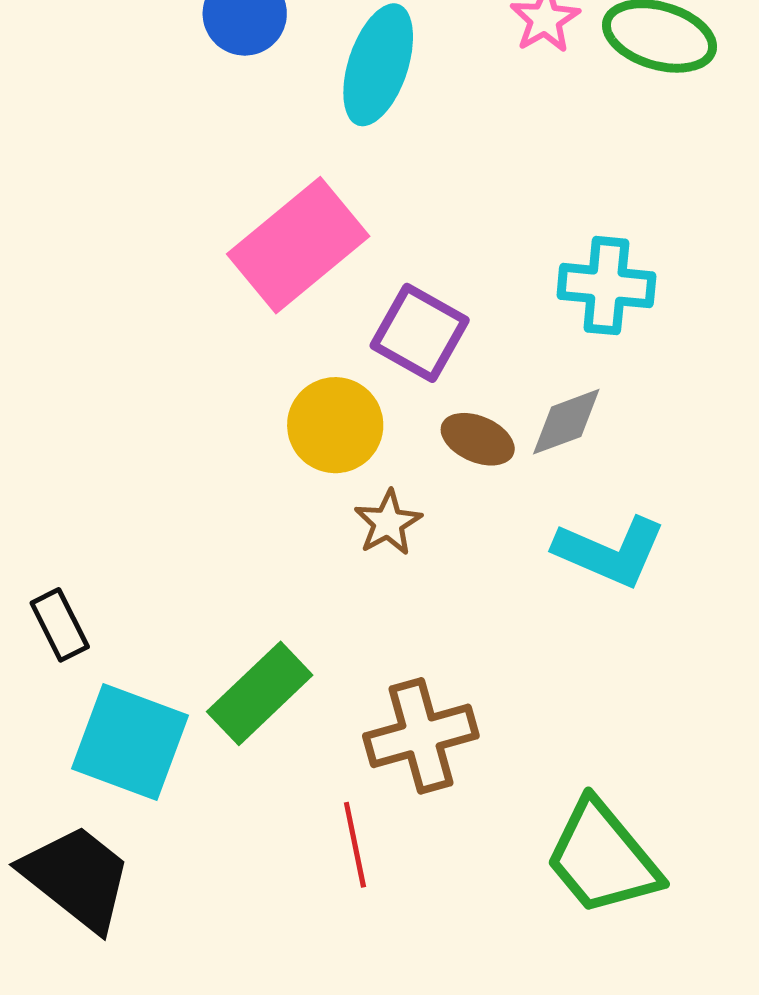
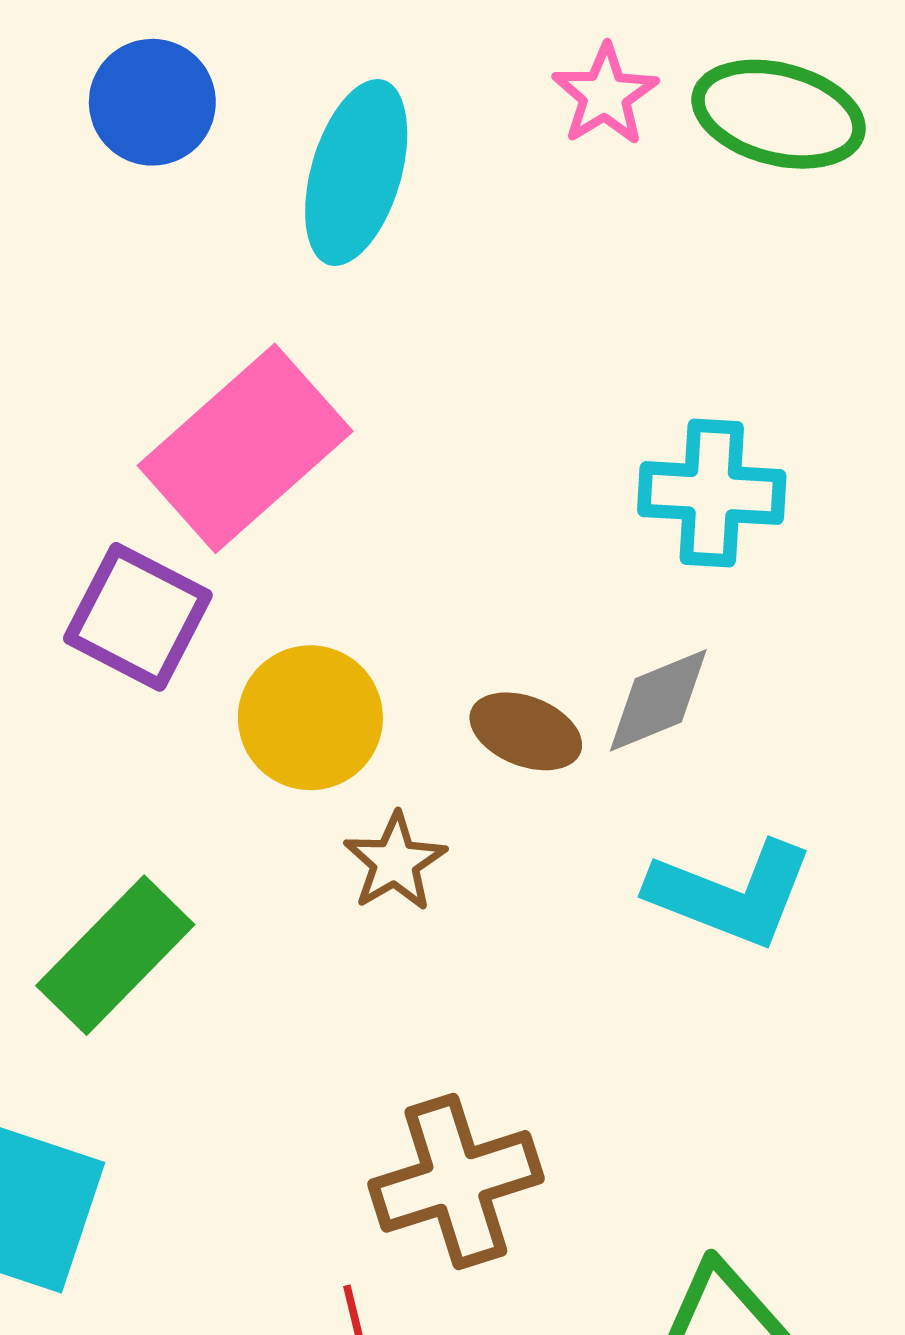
purple square: (420, 333) -> (138, 617), moved
green rectangle: (260, 693) -> (115, 955), moved

